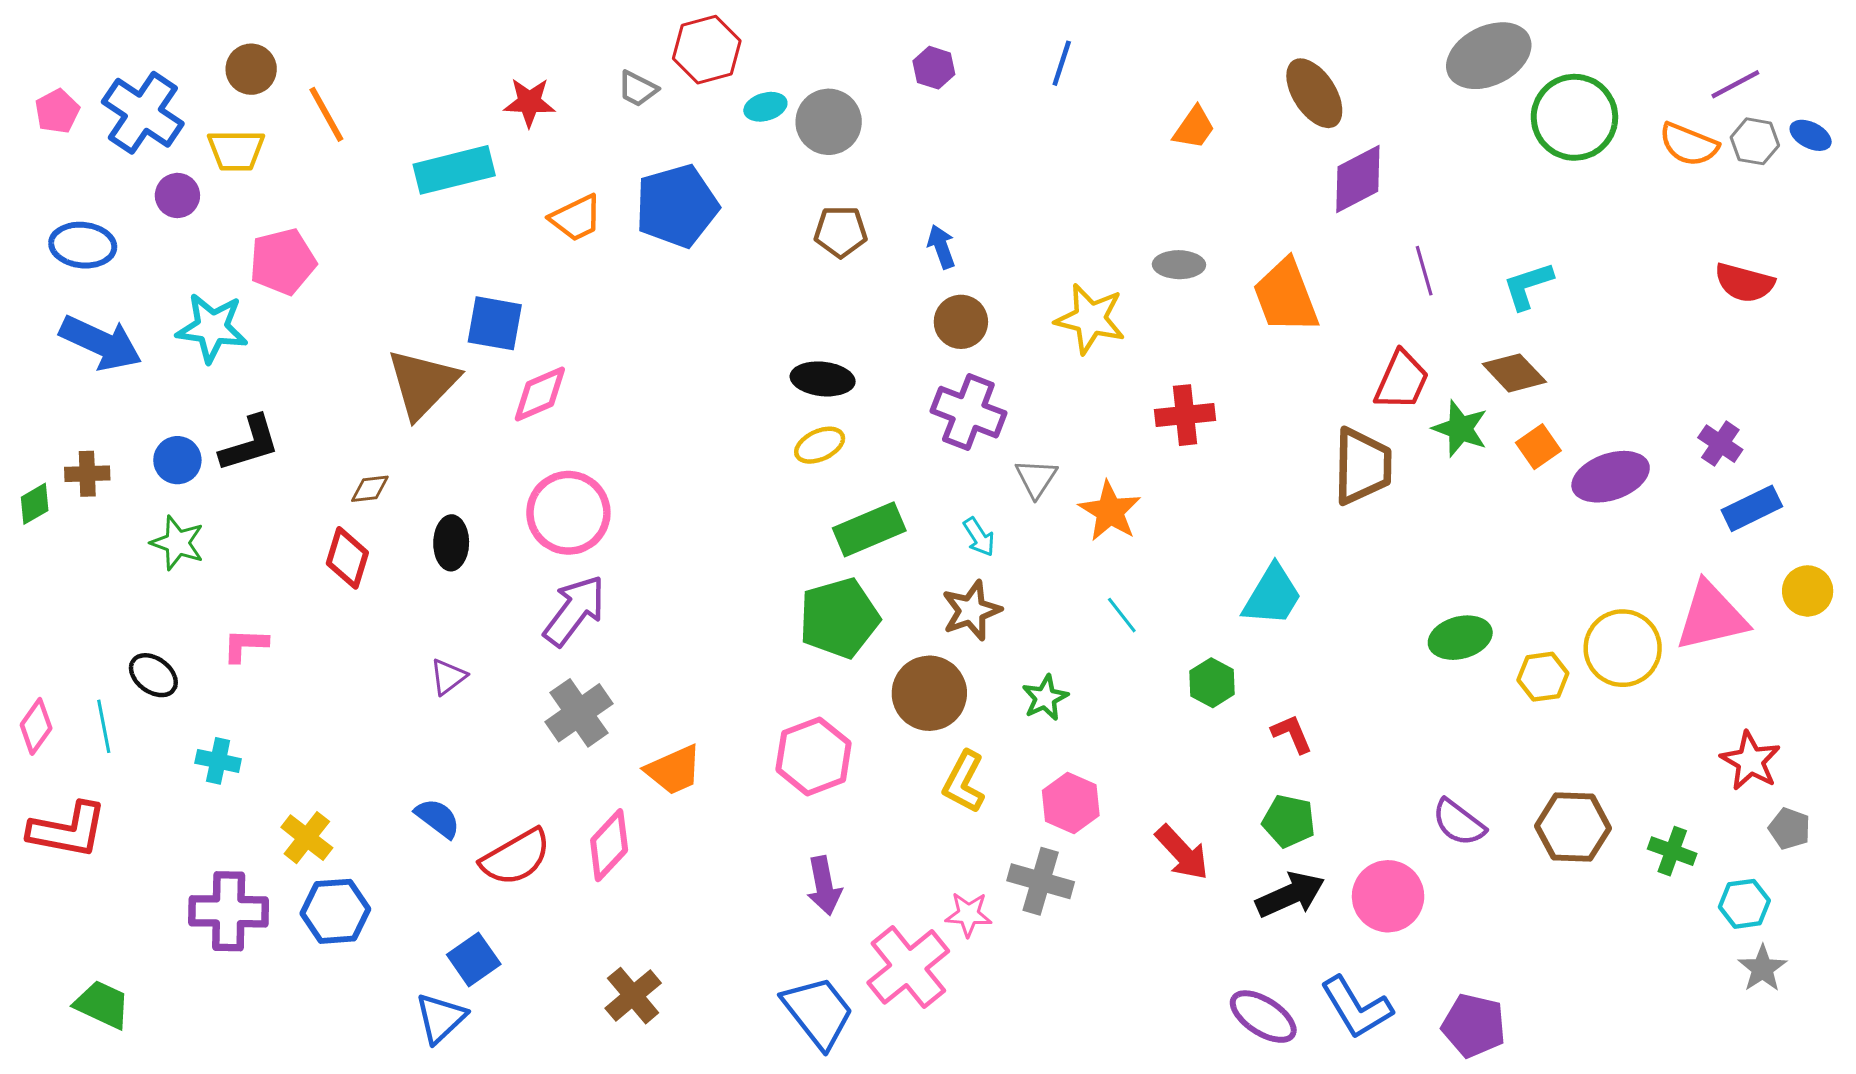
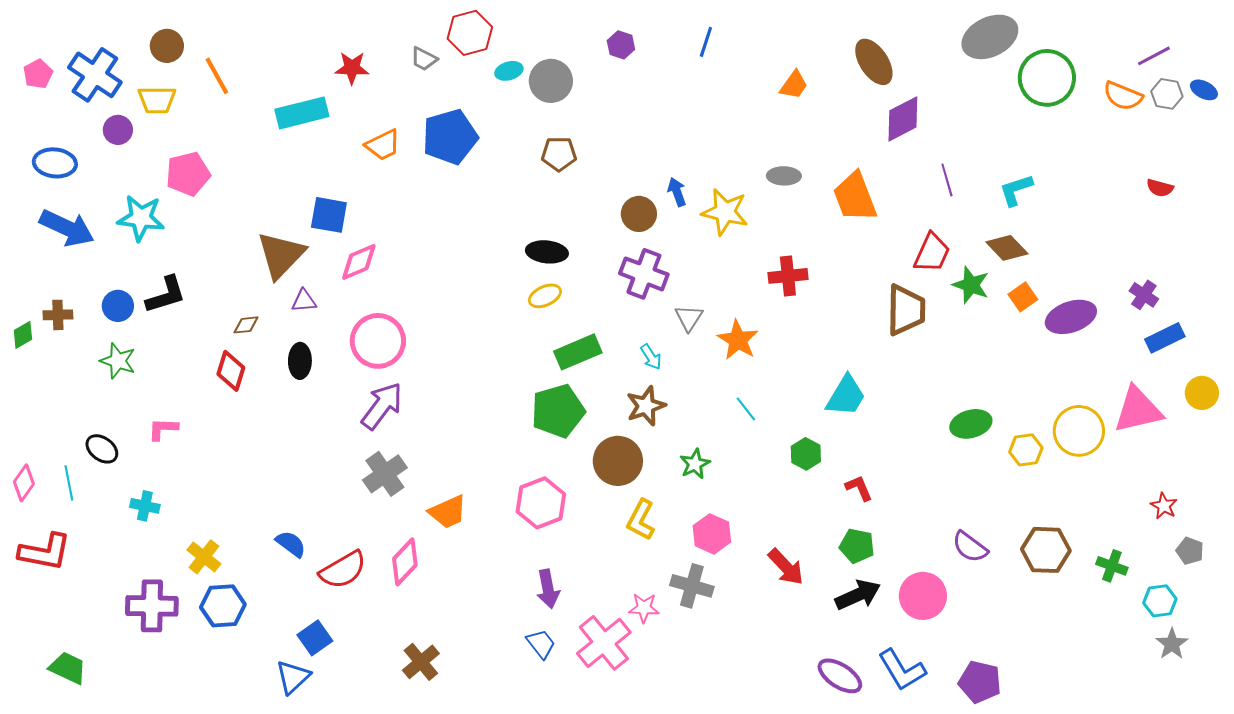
blue arrow: (941, 247) -> (677, 192), moved
red semicircle: (1744, 283) -> (1160, 188), size x0.7
purple triangle: (448, 677) -> (304, 301), moved, turned 32
red star: (1750, 761) -> (1164, 506), size x0.7
blue trapezoid: (818, 1012) -> (541, 644), moved, size x0.6

